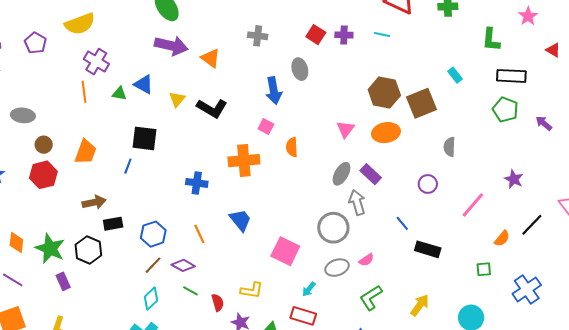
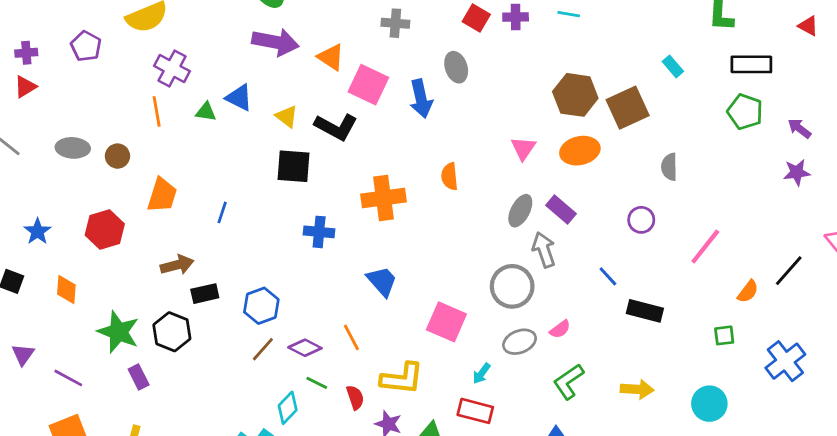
yellow triangle: (177, 99) -> (287, 117), turned -30
pink square: (266, 126) -> (368, 85), moved, size x1.8
black square: (144, 138) -> (293, 166), moved
brown circle: (44, 145) -> (117, 156), moved
purple star: (514, 179) -> (797, 172), moved, turned -30
orange line: (199, 234) -> (351, 337), moved
orange diamond: (16, 243) -> (66, 290), moved
yellow L-shape: (252, 290) -> (402, 378), size x1.4
cyan diamond: (151, 299) -> (288, 408), moved
yellow arrow: (420, 305) -> (637, 389), turned 60

